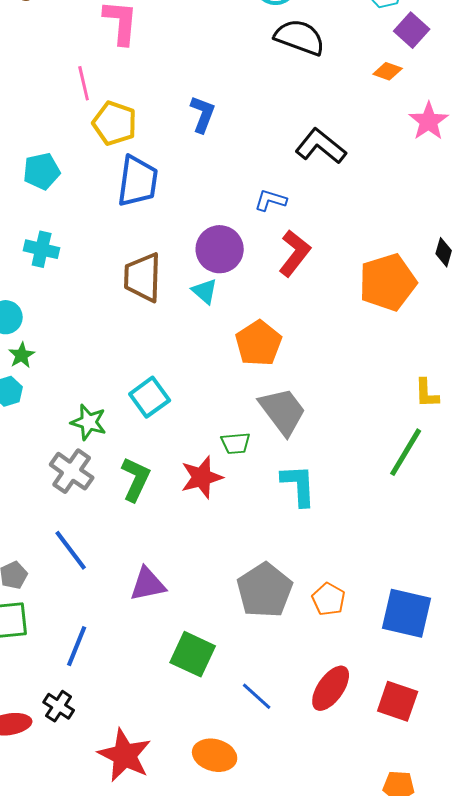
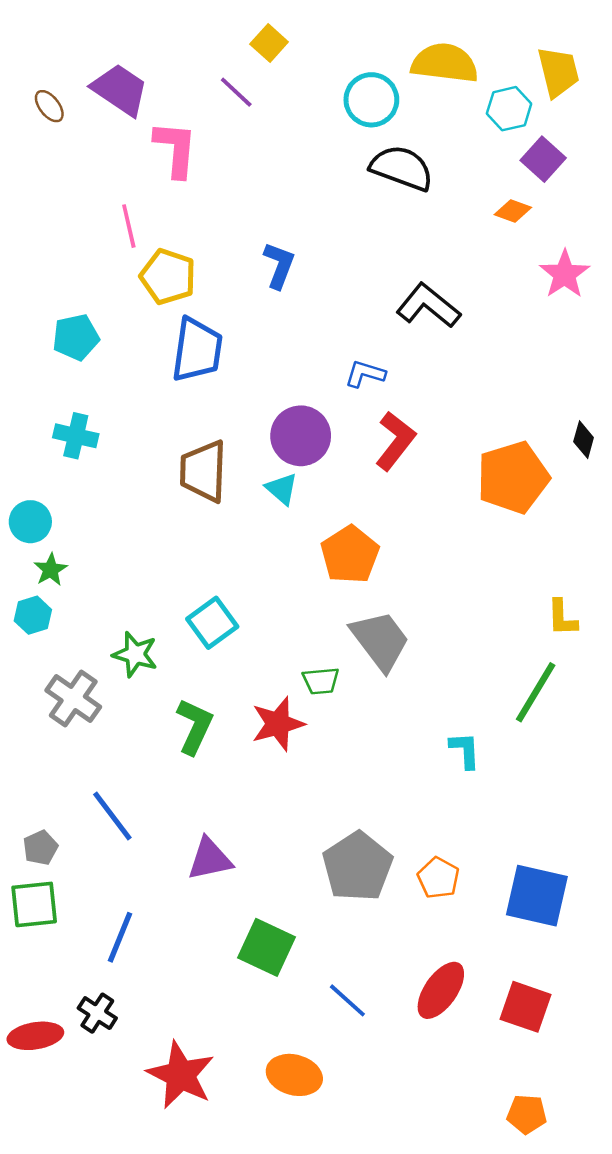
gray cross: (72, 471) -> (73, 699), moved
cyan L-shape: (299, 485) -> (465, 750), moved, size x0.7

